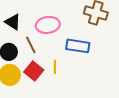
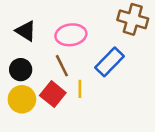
brown line: (31, 45) -> (62, 66), moved
blue rectangle: (78, 46) -> (110, 62), turned -55

